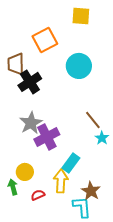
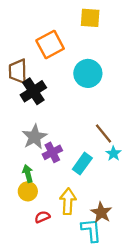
purple cross: (47, 137) -> (52, 152), size x0.7
cyan rectangle: (71, 163) -> (82, 164), moved
green arrow: (13, 187) -> (28, 174), moved

